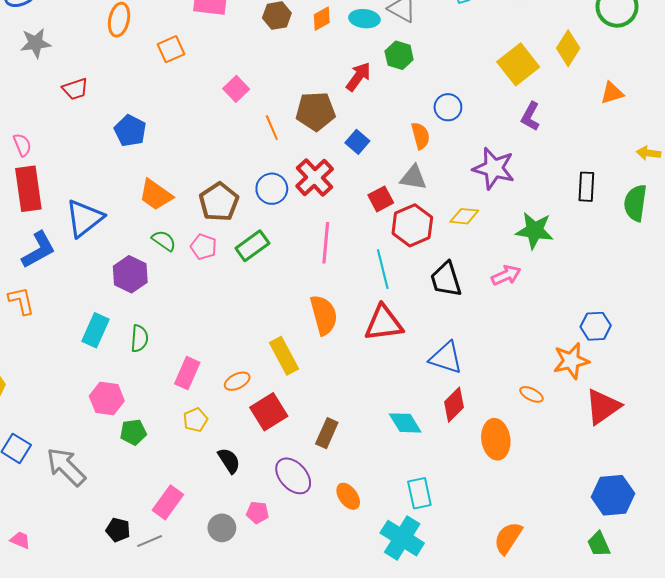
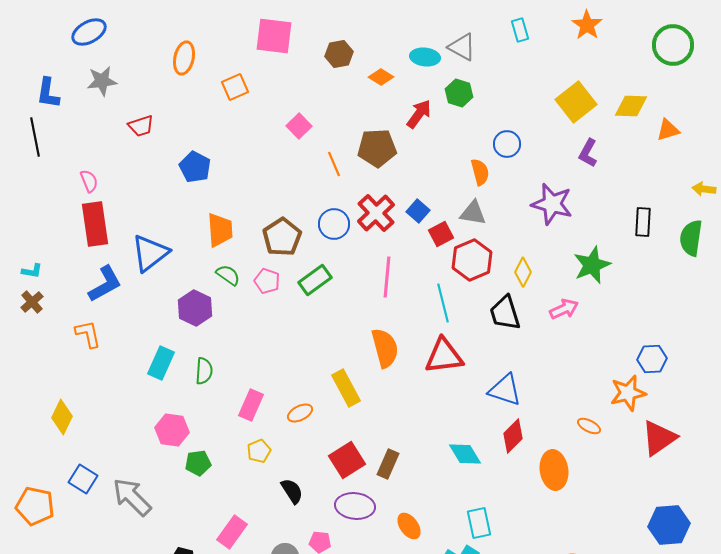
orange diamond: (322, 19) -> (381, 77), moved, turned 60
yellow diamond: (568, 48) -> (631, 106), moved, turned 60
blue square: (357, 142) -> (418, 211), moved
orange trapezoid: (156, 195) -> (220, 230), turned -129
yellow diamond: (464, 216) -> (523, 272), moved, turned -68
green star: (535, 230) -> (592, 265), turned -30
red square: (269, 412) -> (347, 460), moved
purple ellipse: (293, 476) -> (355, 506), turned -42

